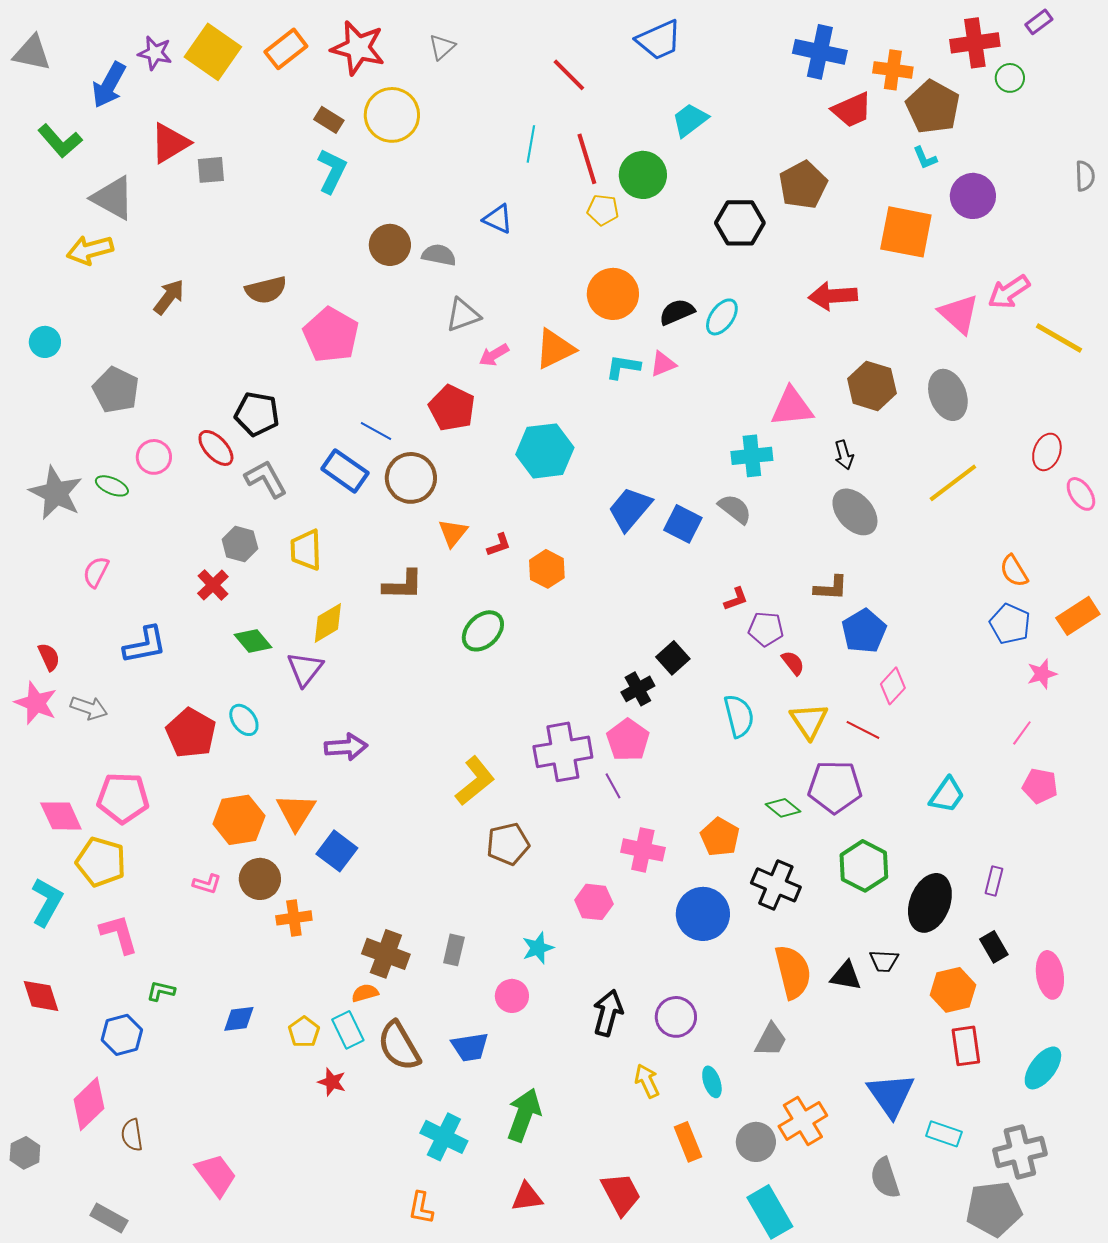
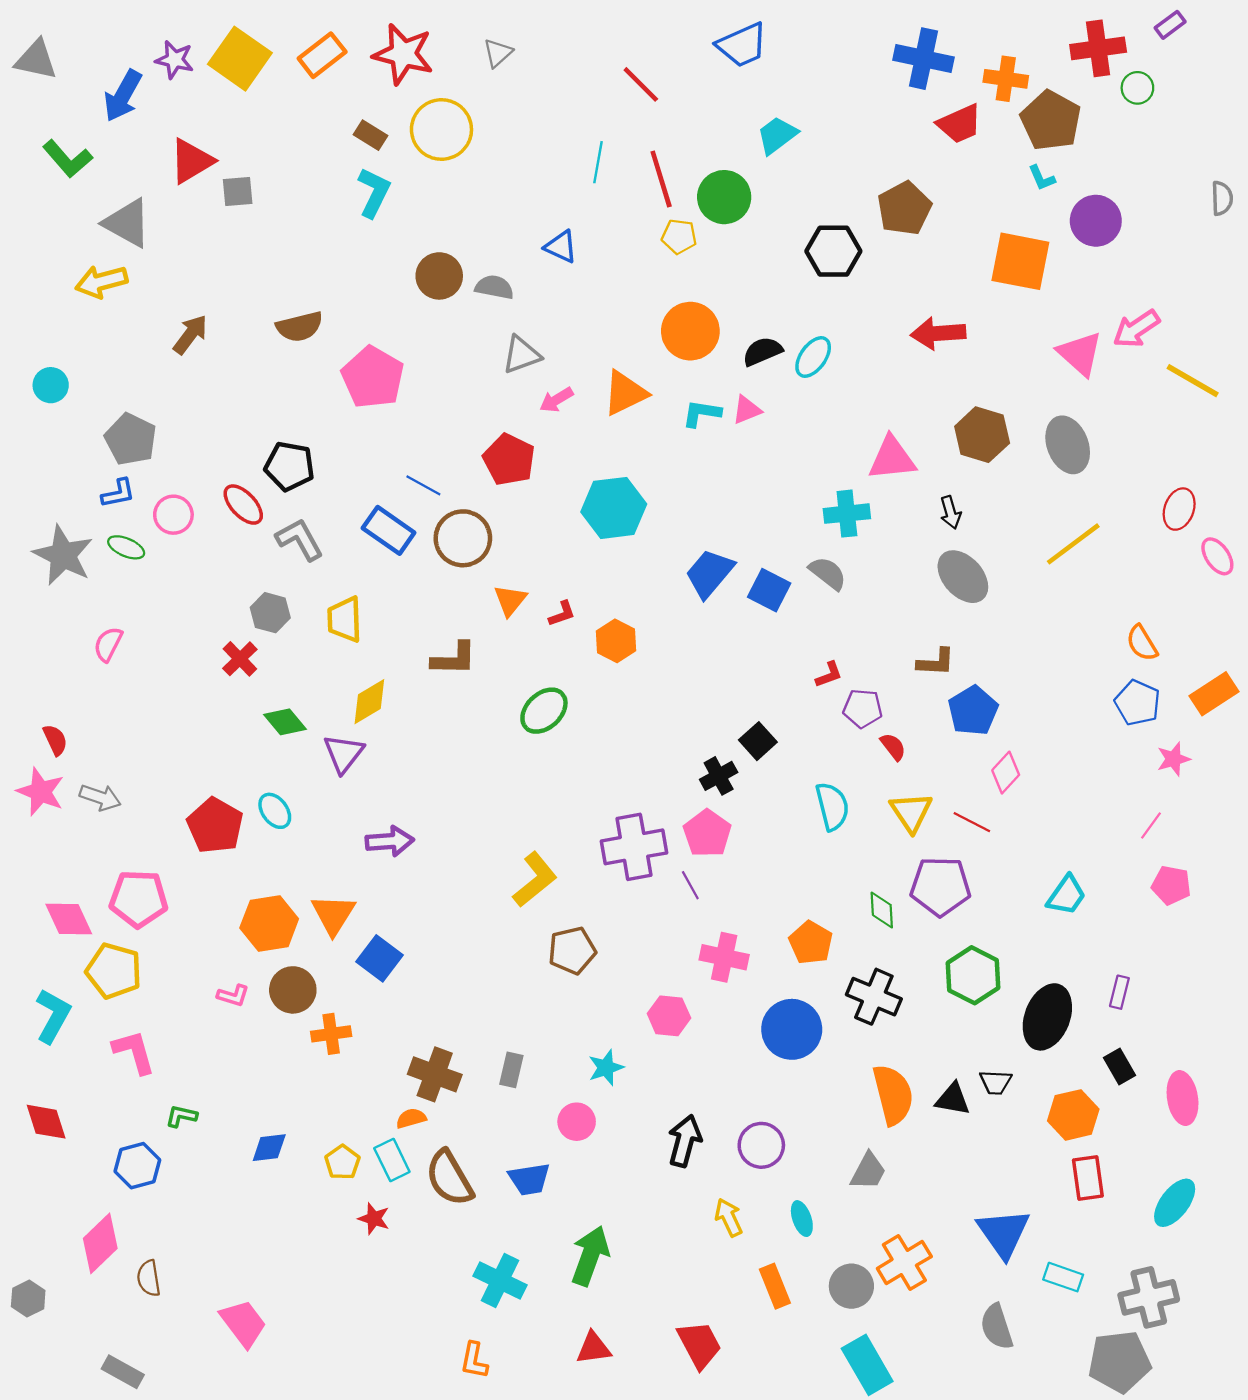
blue L-shape: (145, 645) -> (118, 493), moved, size x0.7
green diamond: (783, 808) -> (882, 910), turned 48

